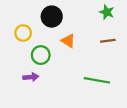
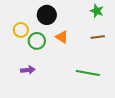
green circle: (41, 55) -> (37, 41), moved

